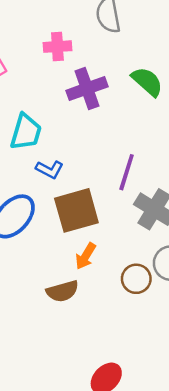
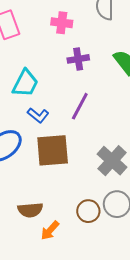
purple cross: (87, 89) -> (78, 59), size x0.7
purple line: (127, 172) -> (80, 106), moved
orange arrow: (86, 256) -> (50, 230), moved

